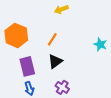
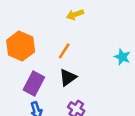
purple rectangle: (27, 66) -> (34, 83), turned 42

